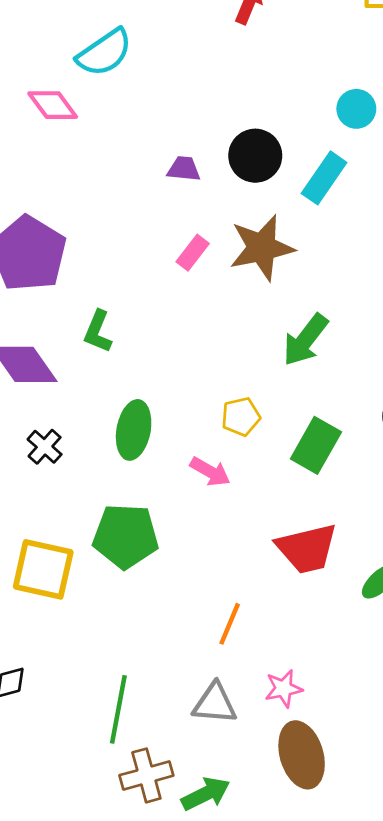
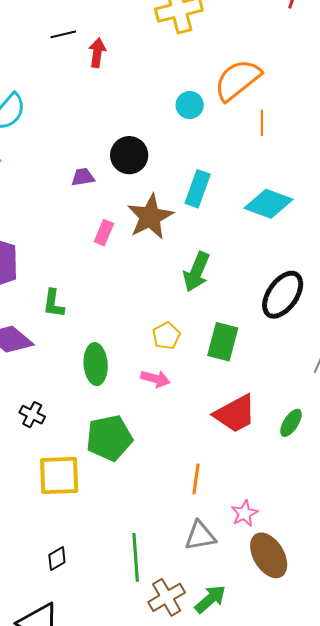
cyan rectangle: (324, 178) -> (198, 189), moved
black cross: (45, 447) -> (32, 415), moved

